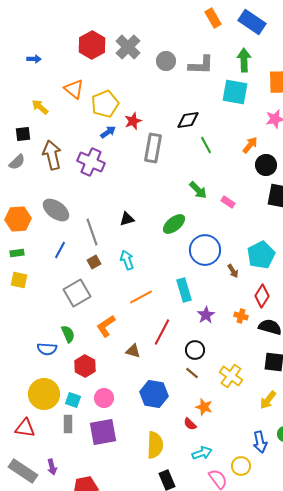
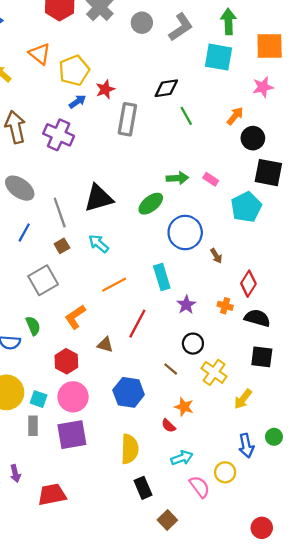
gray L-shape: (201, 65) -> (181, 27), turned -36
green arrow: (198, 190) -> (177, 178), moved, turned -48
black triangle: (127, 219) -> (99, 198), size x1.8
cyan pentagon: (261, 255) -> (246, 207), moved
cyan arrow: (127, 260) -> (99, 244), turned -30
black circle: (195, 350) -> (193, 344), moved
red hexagon: (85, 366) -> (66, 361), moved
pink circle: (104, 398) -> (73, 397), size x1.4
yellow arrow: (268, 400) -> (243, 399), moved

